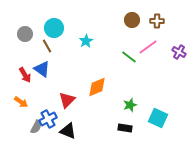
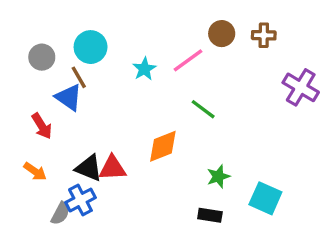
pink line: (148, 47) -> (188, 60), moved
purple cross: (179, 52) -> (301, 87), size x1.5
green line: (129, 57) -> (203, 109), moved
blue triangle: (42, 69) -> (69, 97), moved
red triangle: (67, 100) -> (112, 168), turned 42
black triangle: (68, 131) -> (89, 168), moved

